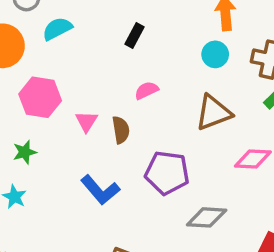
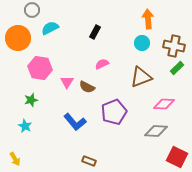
brown semicircle: (121, 130) -> (87, 87), turned 126
purple pentagon: (167, 173) -> (114, 112), turned -30
gray diamond: (207, 217) -> (156, 131), moved

